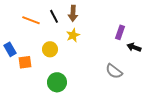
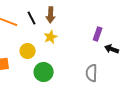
gray semicircle: (114, 71) -> (92, 73), turned 54
green circle: (57, 82) -> (44, 72), moved

